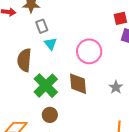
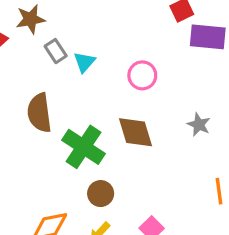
cyan triangle: (51, 44) -> (84, 62), moved, turned 32
pink circle: (89, 51) -> (142, 75), size x0.7

